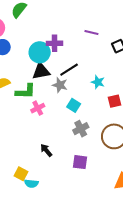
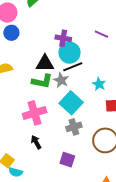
cyan circle: (40, 52) -> (70, 53), moved
green L-shape: (25, 91) -> (42, 81), moved
cyan square: (74, 105) -> (71, 103), size x1.6
pink cross: (38, 108) -> (35, 113), moved, size x1.6

